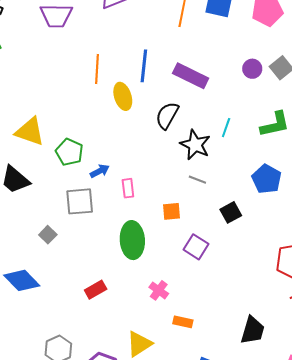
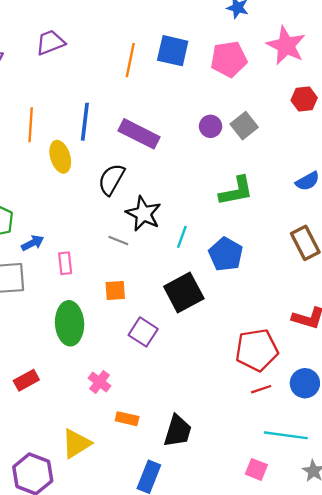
cyan line: (226, 128) -> (182, 237), moved
gray line: (197, 180) -> (118, 241), moved
black square: (231, 212) -> (184, 293), size x1.6
black trapezoid: (253, 330) -> (178, 431), moved

